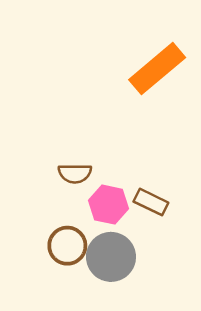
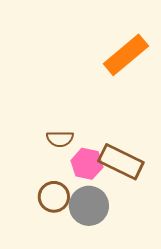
brown rectangle: (151, 202) -> (121, 162), size x1.6

